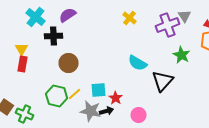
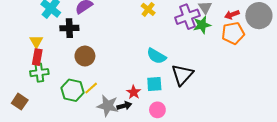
green star: (182, 55) -> (202, 25), moved, turned 30
cyan square: (99, 90) -> (154, 84), moved
green cross: (25, 114) -> (39, 73), moved, turned -30

